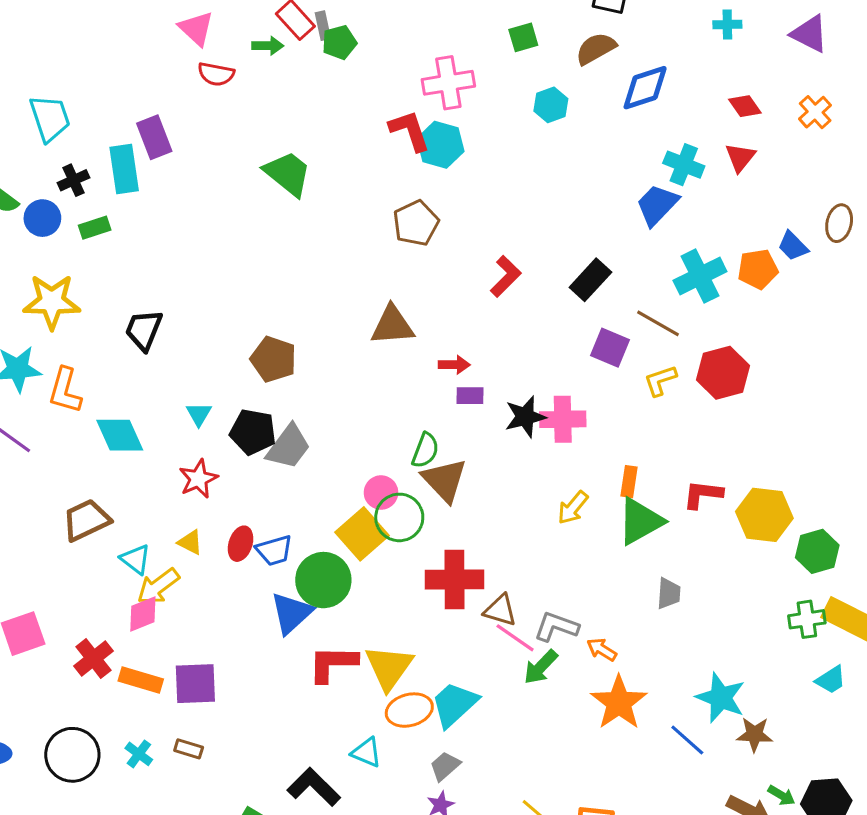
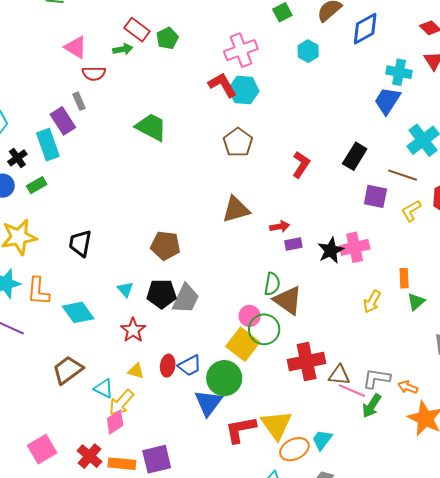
gray rectangle: (323, 26) -> (79, 101), moved
green triangle: (640, 521) -> (416, 302), size x0.6
cyan trapezoid: (454, 704) -> (322, 440), size x0.7

